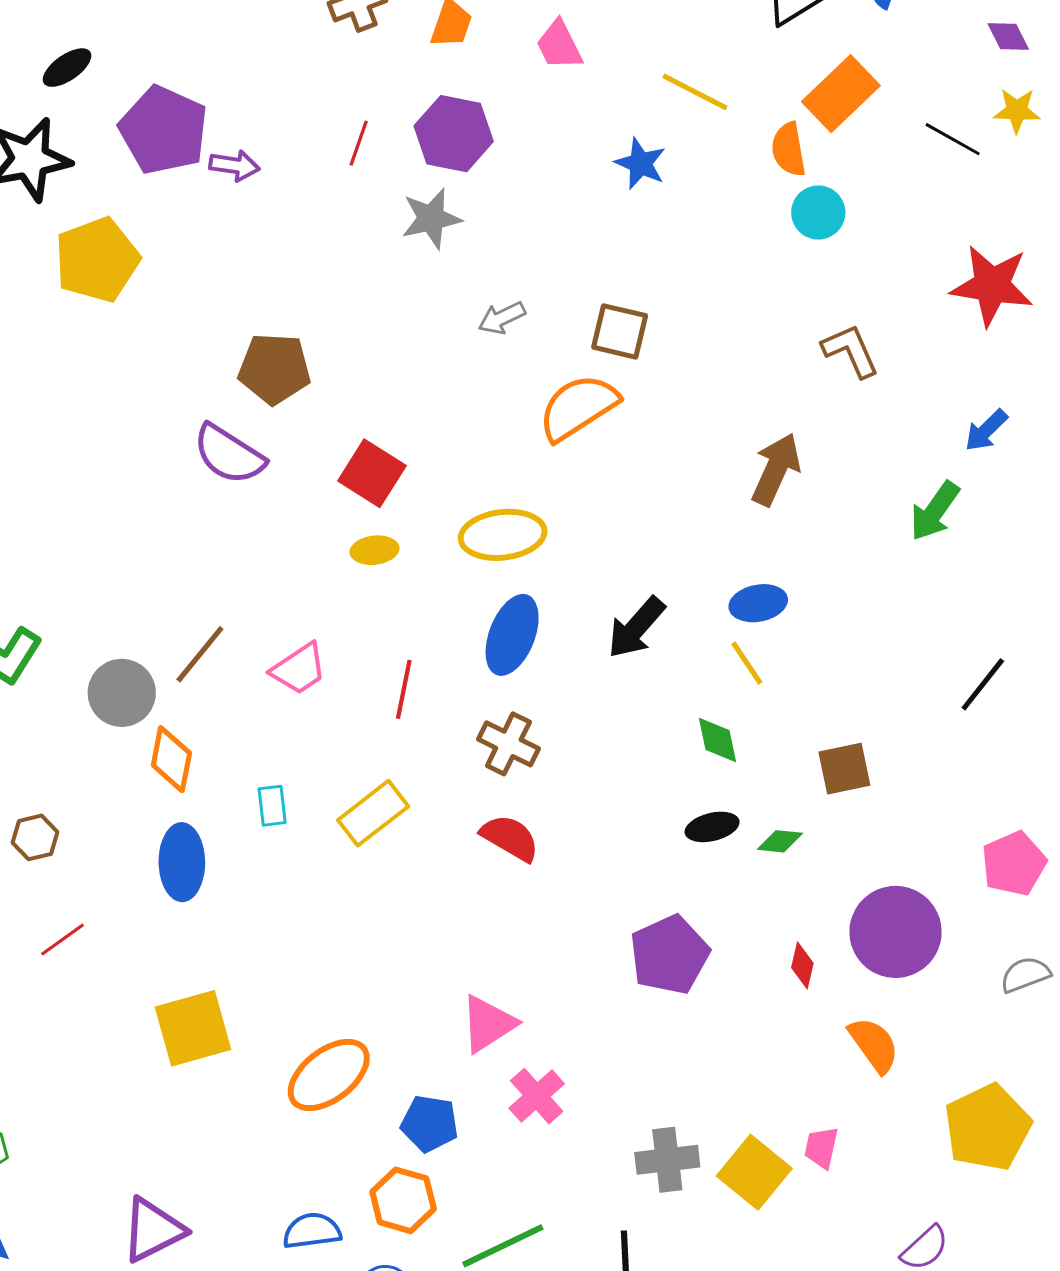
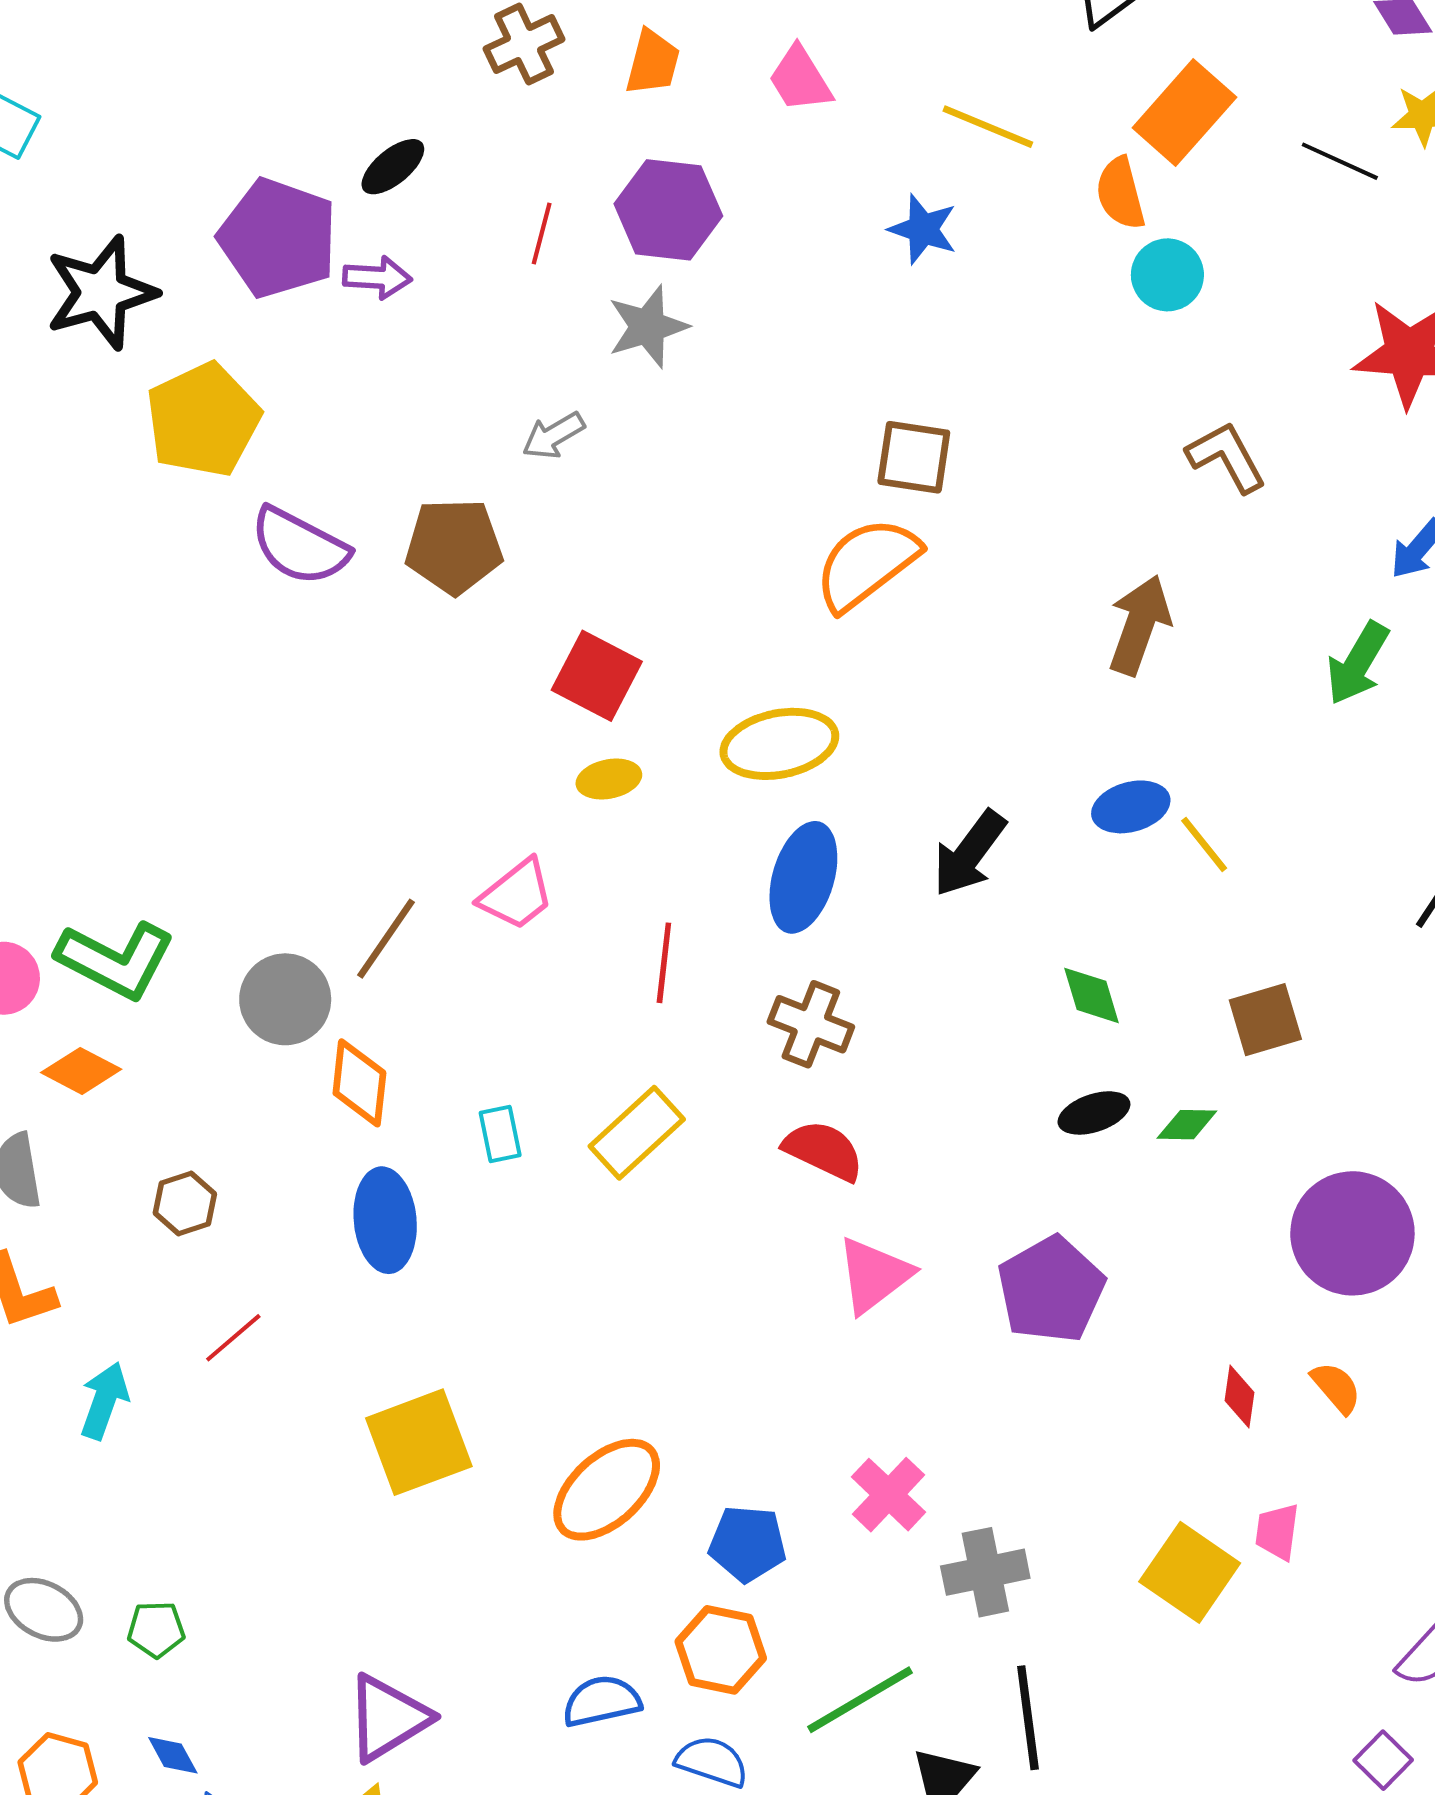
black ellipse: (67, 68) -> (393, 167), moved
gray arrow: (502, 318) -> (553, 436), moved
purple semicircle: (229, 454) -> (300, 546), moved
yellow line: (747, 663) -> (1204, 844), moved
pink trapezoid: (299, 669) -> (516, 895), moved
red diamond: (802, 965) -> (1239, 1397), moved
pink triangle: (488, 1024) -> (874, 1275), moved
orange semicircle: (874, 1045) -> (1336, 1388), size x0.7
gray cross: (667, 1160) -> (985, 1572), moved

